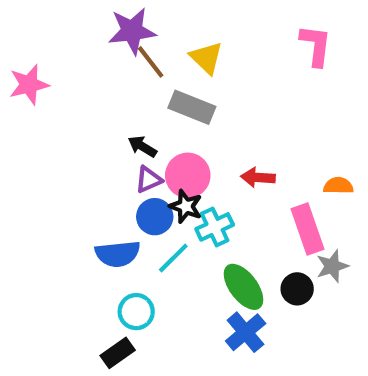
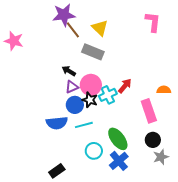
pink star: (29, 85) -> (14, 41), turned 30
red arrow: (258, 177) -> (125, 86), turned 126
cyan cross: (215, 227) -> (108, 95), moved
cyan line: (173, 258) -> (84, 125), turned 30
gray star: (332, 266) -> (161, 157), moved
black circle: (297, 289) -> (153, 140), moved
cyan circle: (136, 312) -> (94, 151), moved

